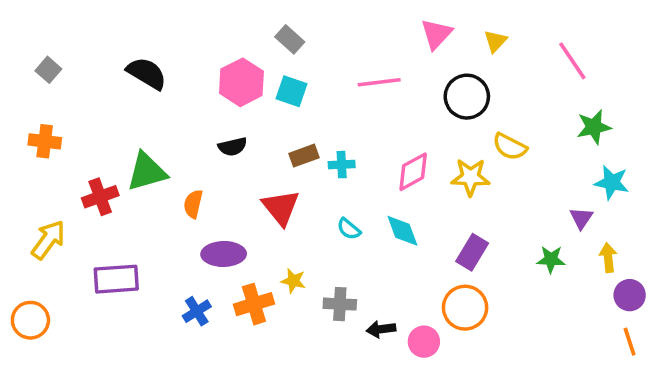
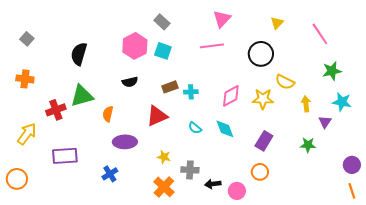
pink triangle: (436, 34) -> (222, 19), moved
black semicircle: (147, 73) -> (79, 54), moved, turned -105
red triangle: (281, 207) -> (157, 116), turned 45
yellow arrow: (608, 258) -> (306, 104), moved
orange cross: (254, 304) -> (164, 187), moved, turned -30
orange circle: (465, 308) -> (260, 172), size x0.7

